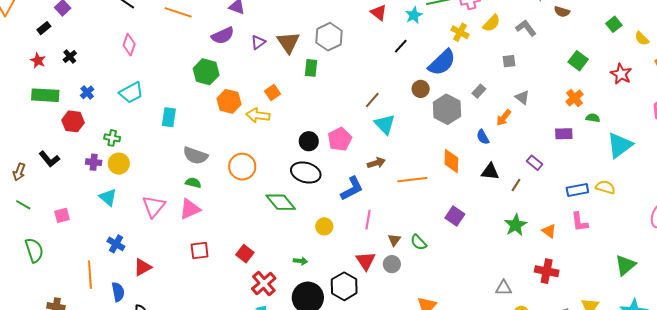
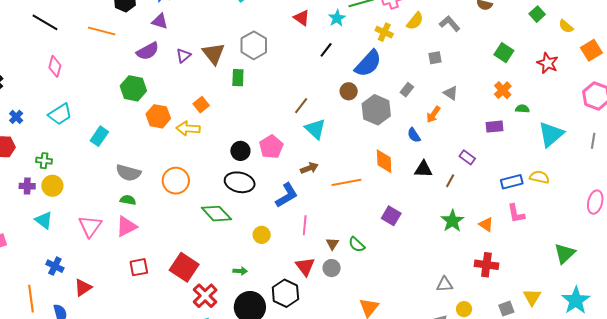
cyan rectangle: (169, 117) -> (99, 136), turned 30
red square: (245, 254) -> (184, 267), size x1.6

